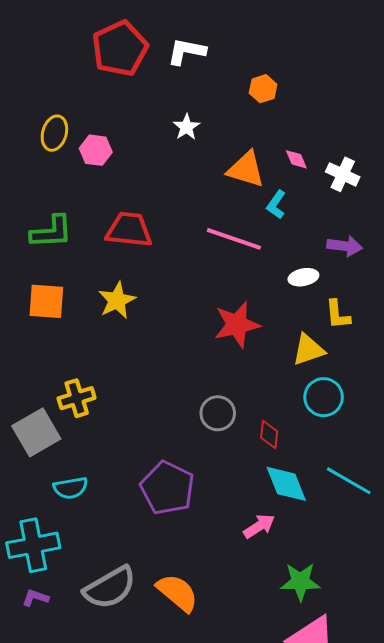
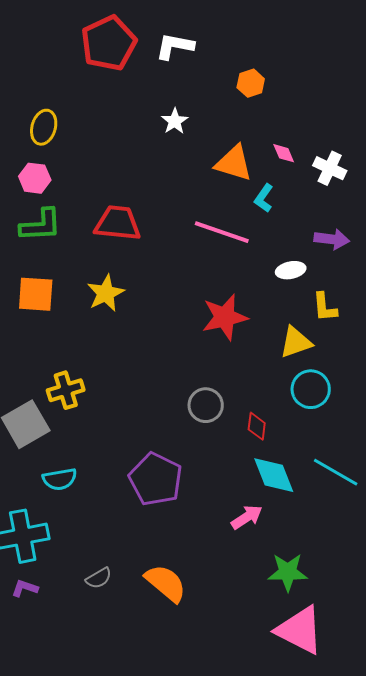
pink hexagon: (96, 150) -> (35, 178), moved
gray semicircle: (110, 588) -> (99, 578), size x0.5

